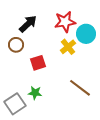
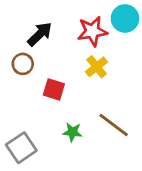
cyan circle: (86, 34) -> (125, 18), moved
red square: (38, 63) -> (54, 89), turned 35
green star: (35, 93) -> (72, 132), moved

